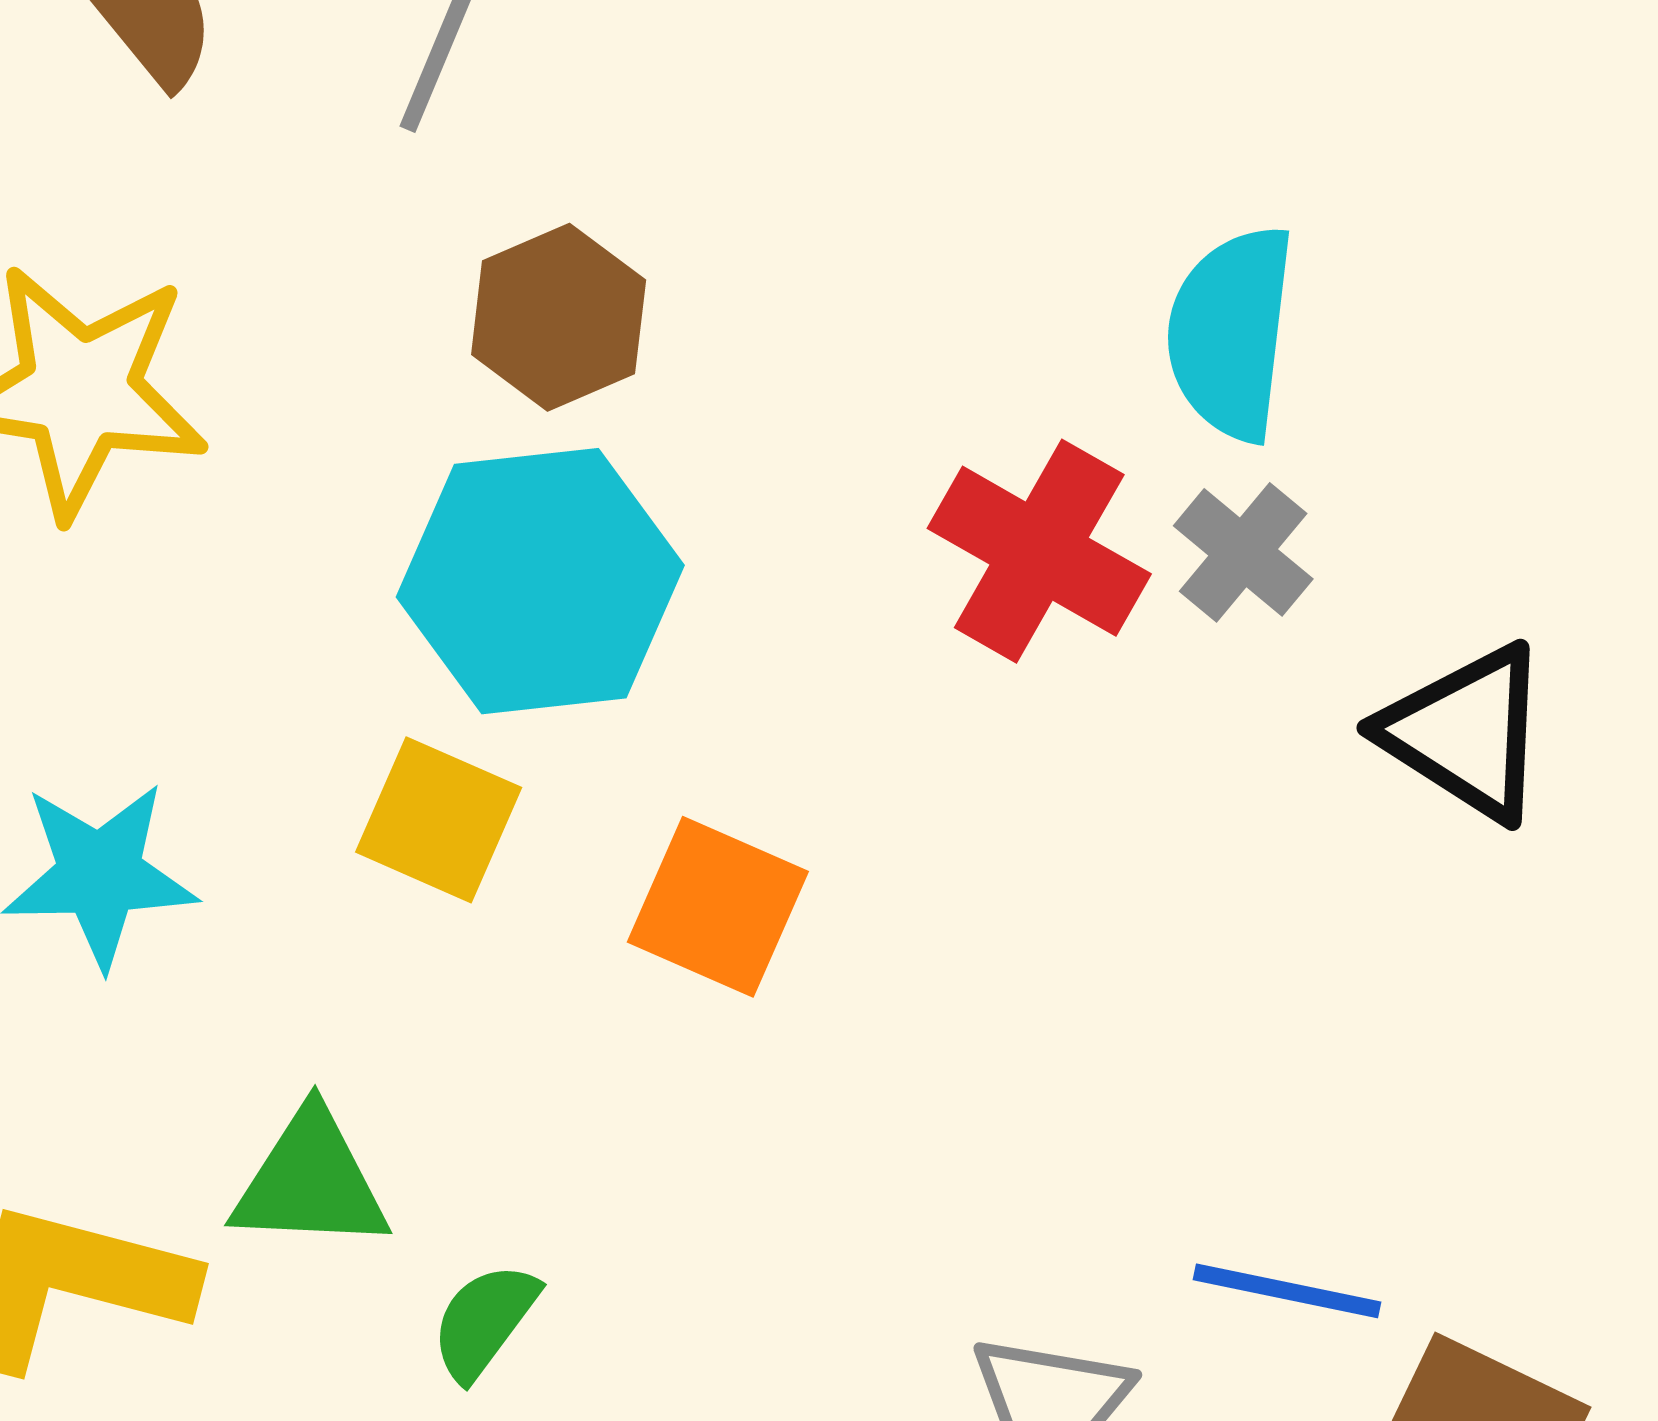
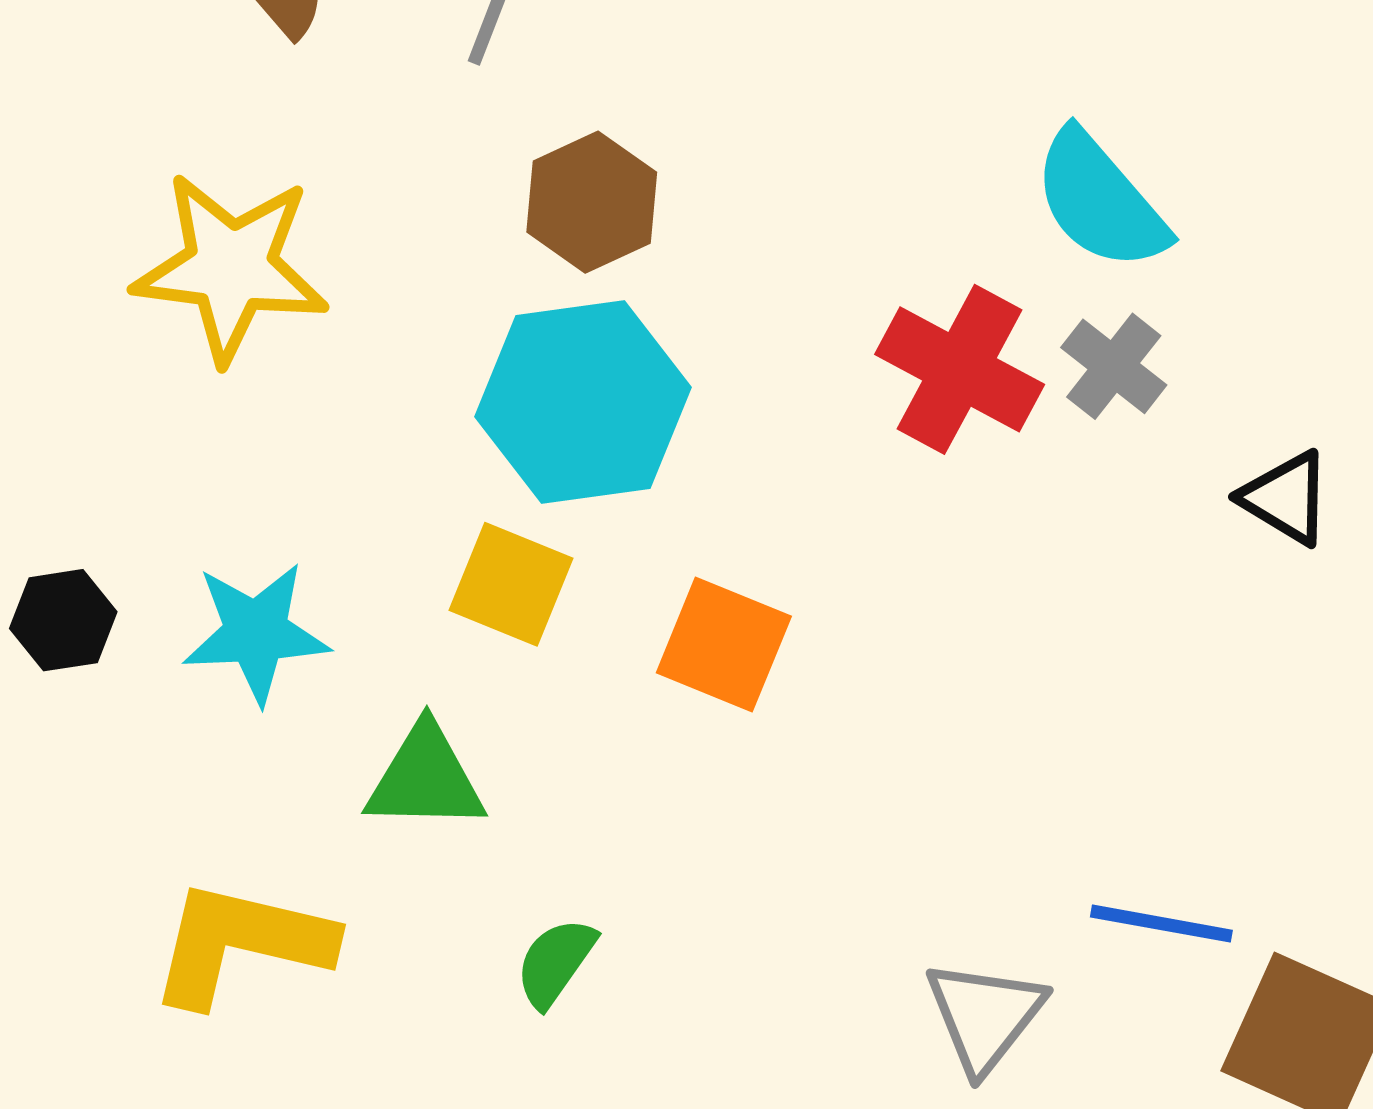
cyan semicircle: (1231, 333) -> (1100, 201), turned -46
black triangle: (1466, 733) -> (1286, 498), size x0.7
green triangle: (310, 1181) -> (425, 778), moved

